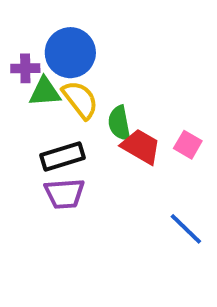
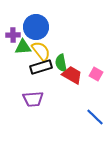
black rectangle: (62, 156) -> (41, 67), moved

